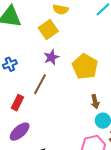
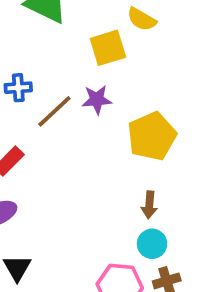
brown line: (40, 84) -> (54, 111), moved

